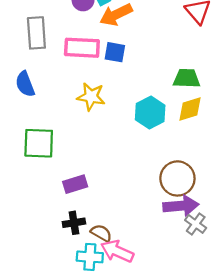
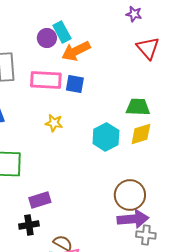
yellow star: (91, 97) -> (54, 123), size x0.7
black cross: (74, 223) -> (29, 225), moved
gray cross: (196, 224) -> (146, 235), turned -30

